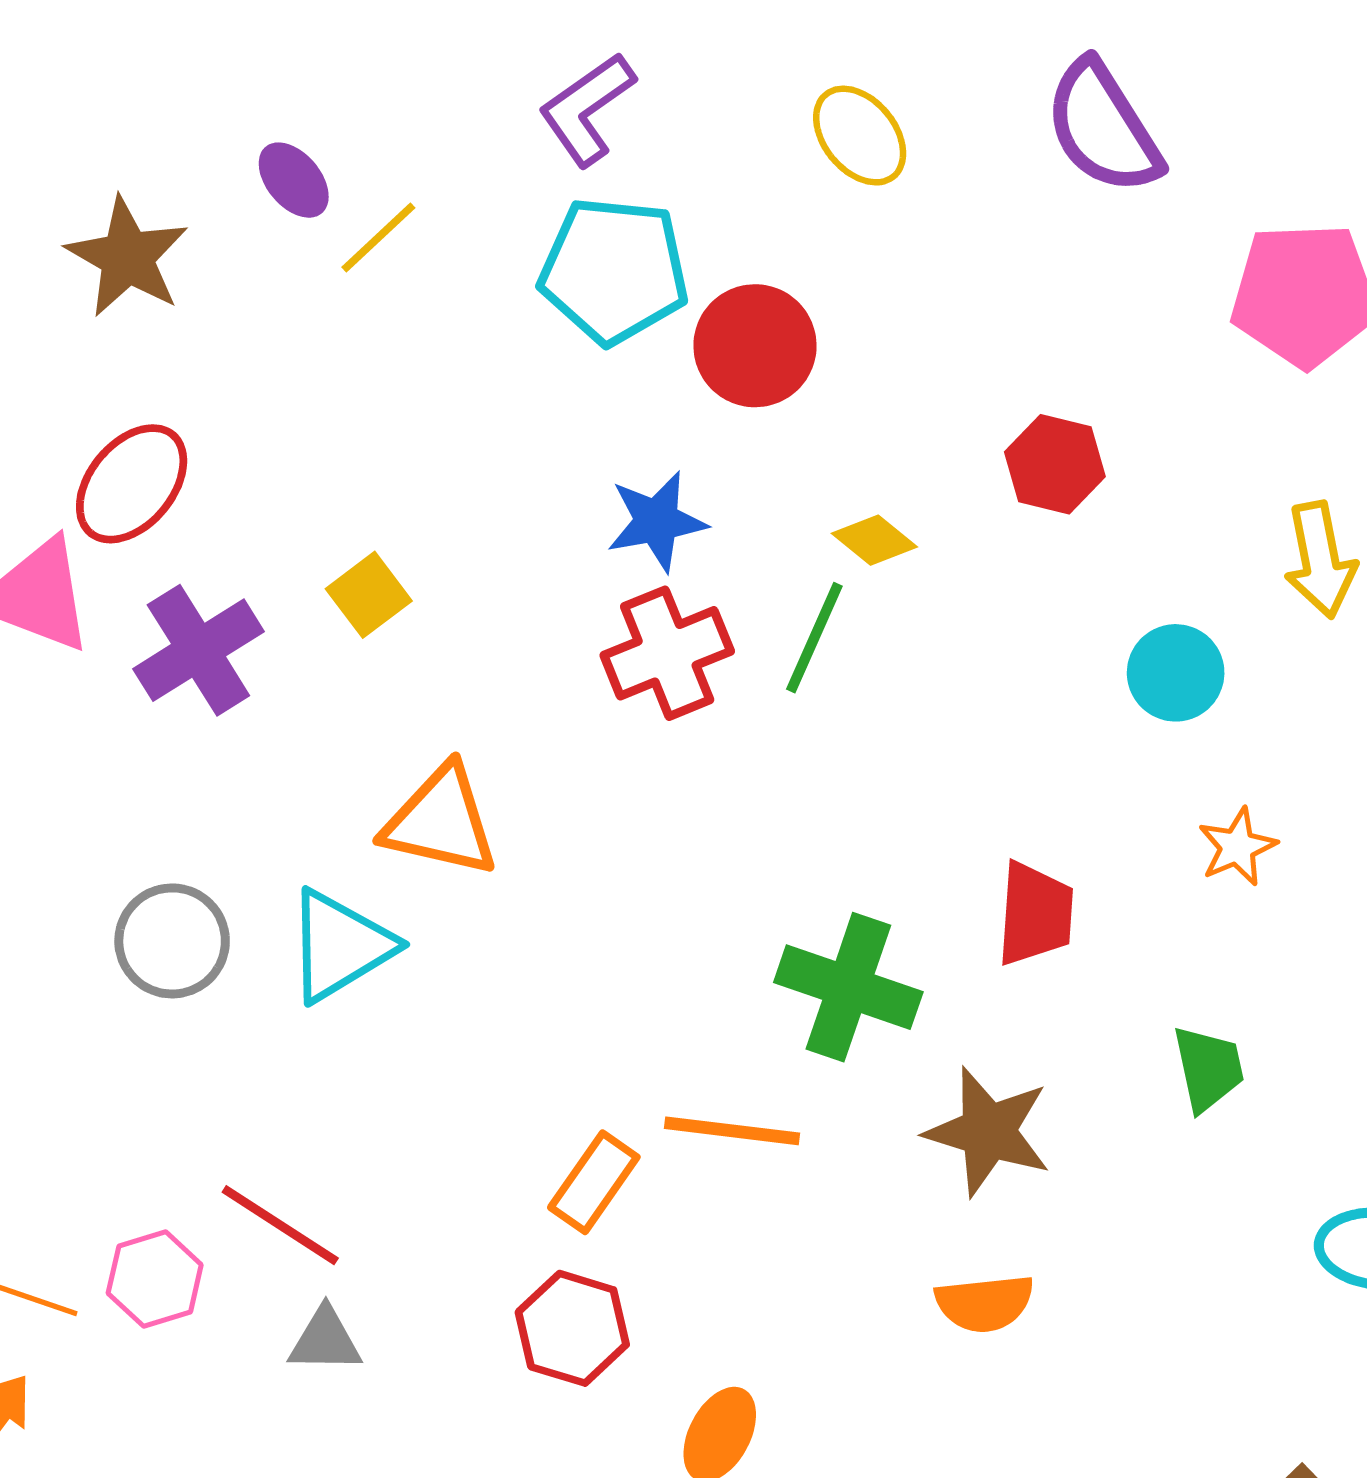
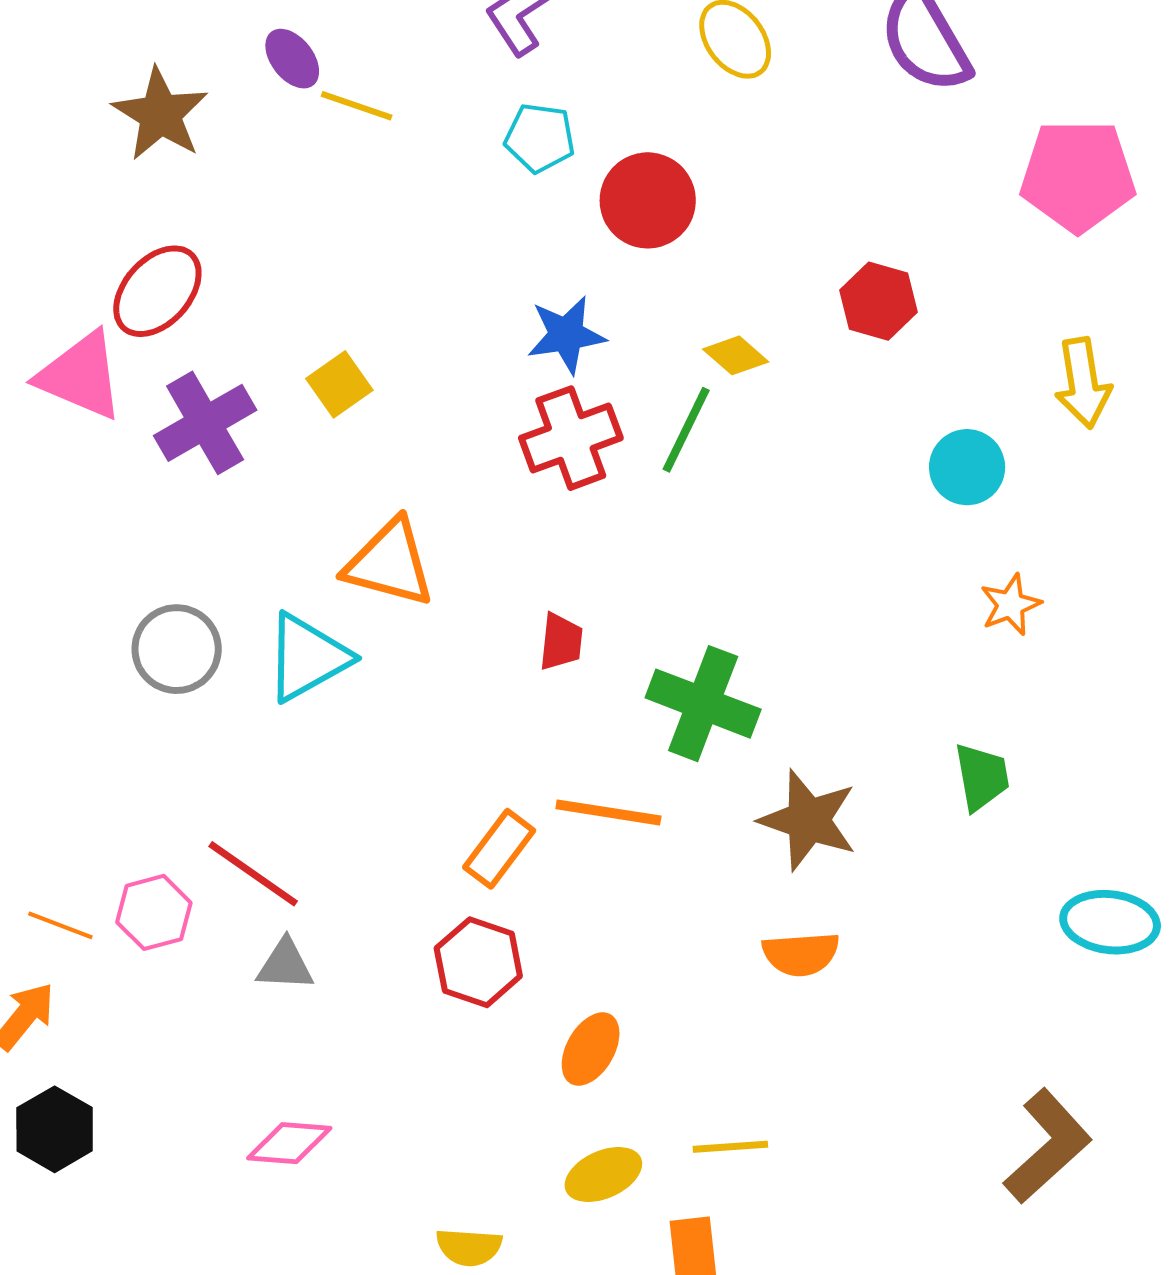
yellow line: (378, 238) -> (357, 106), turned 60
cyan pentagon: (614, 270) -> (540, 138), size x0.6
red trapezoid: (1035, 914) -> (561, 642), moved, size x0.7

